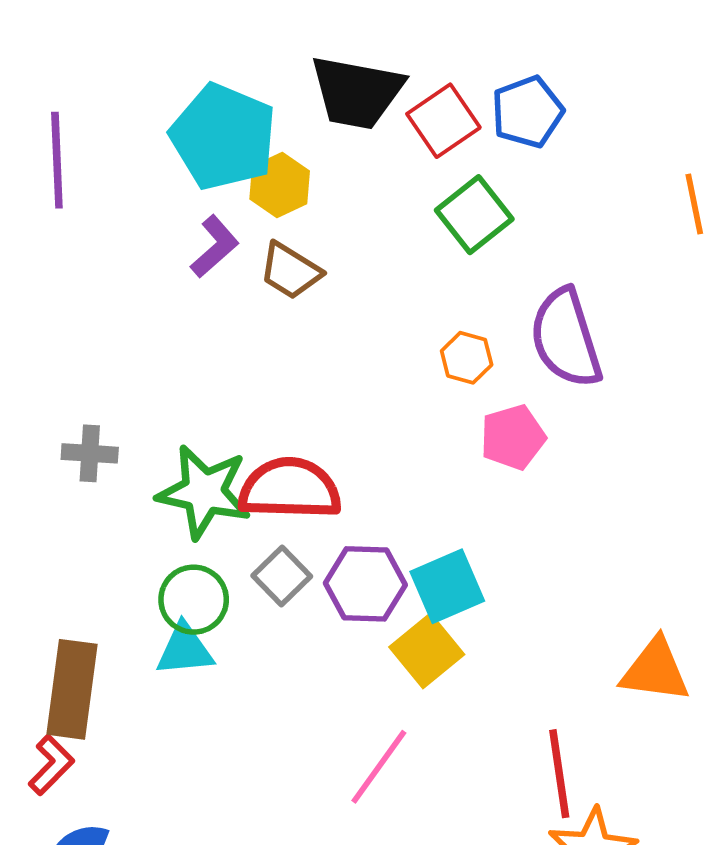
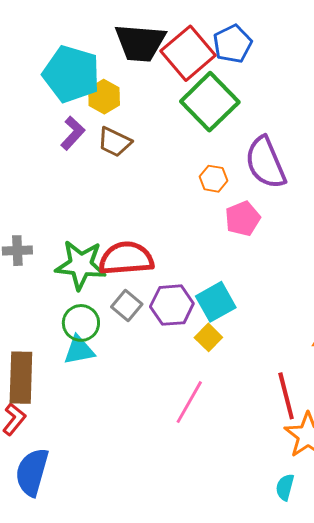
red square: (443, 121) -> (188, 53), size x1.4
green square: (474, 215) -> (210, 102), size x1.4
yellow square: (427, 651) -> (208, 337), size x0.7

